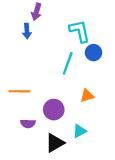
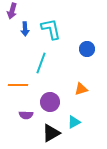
purple arrow: (37, 12) -> (12, 11), moved
cyan L-shape: (80, 31) -> (51, 29), moved
cyan line: (68, 63) -> (41, 63), moved

